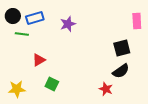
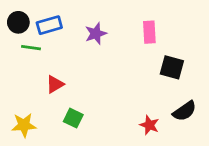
pink rectangle: (137, 21) -> (149, 32), moved
black square: (122, 48) -> (172, 67), turned 30
black semicircle: (121, 71) -> (185, 111), moved

